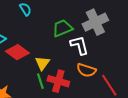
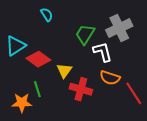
green trapezoid: (62, 28) -> (85, 34), turned -35
green line: (40, 81) -> (37, 89), moved

